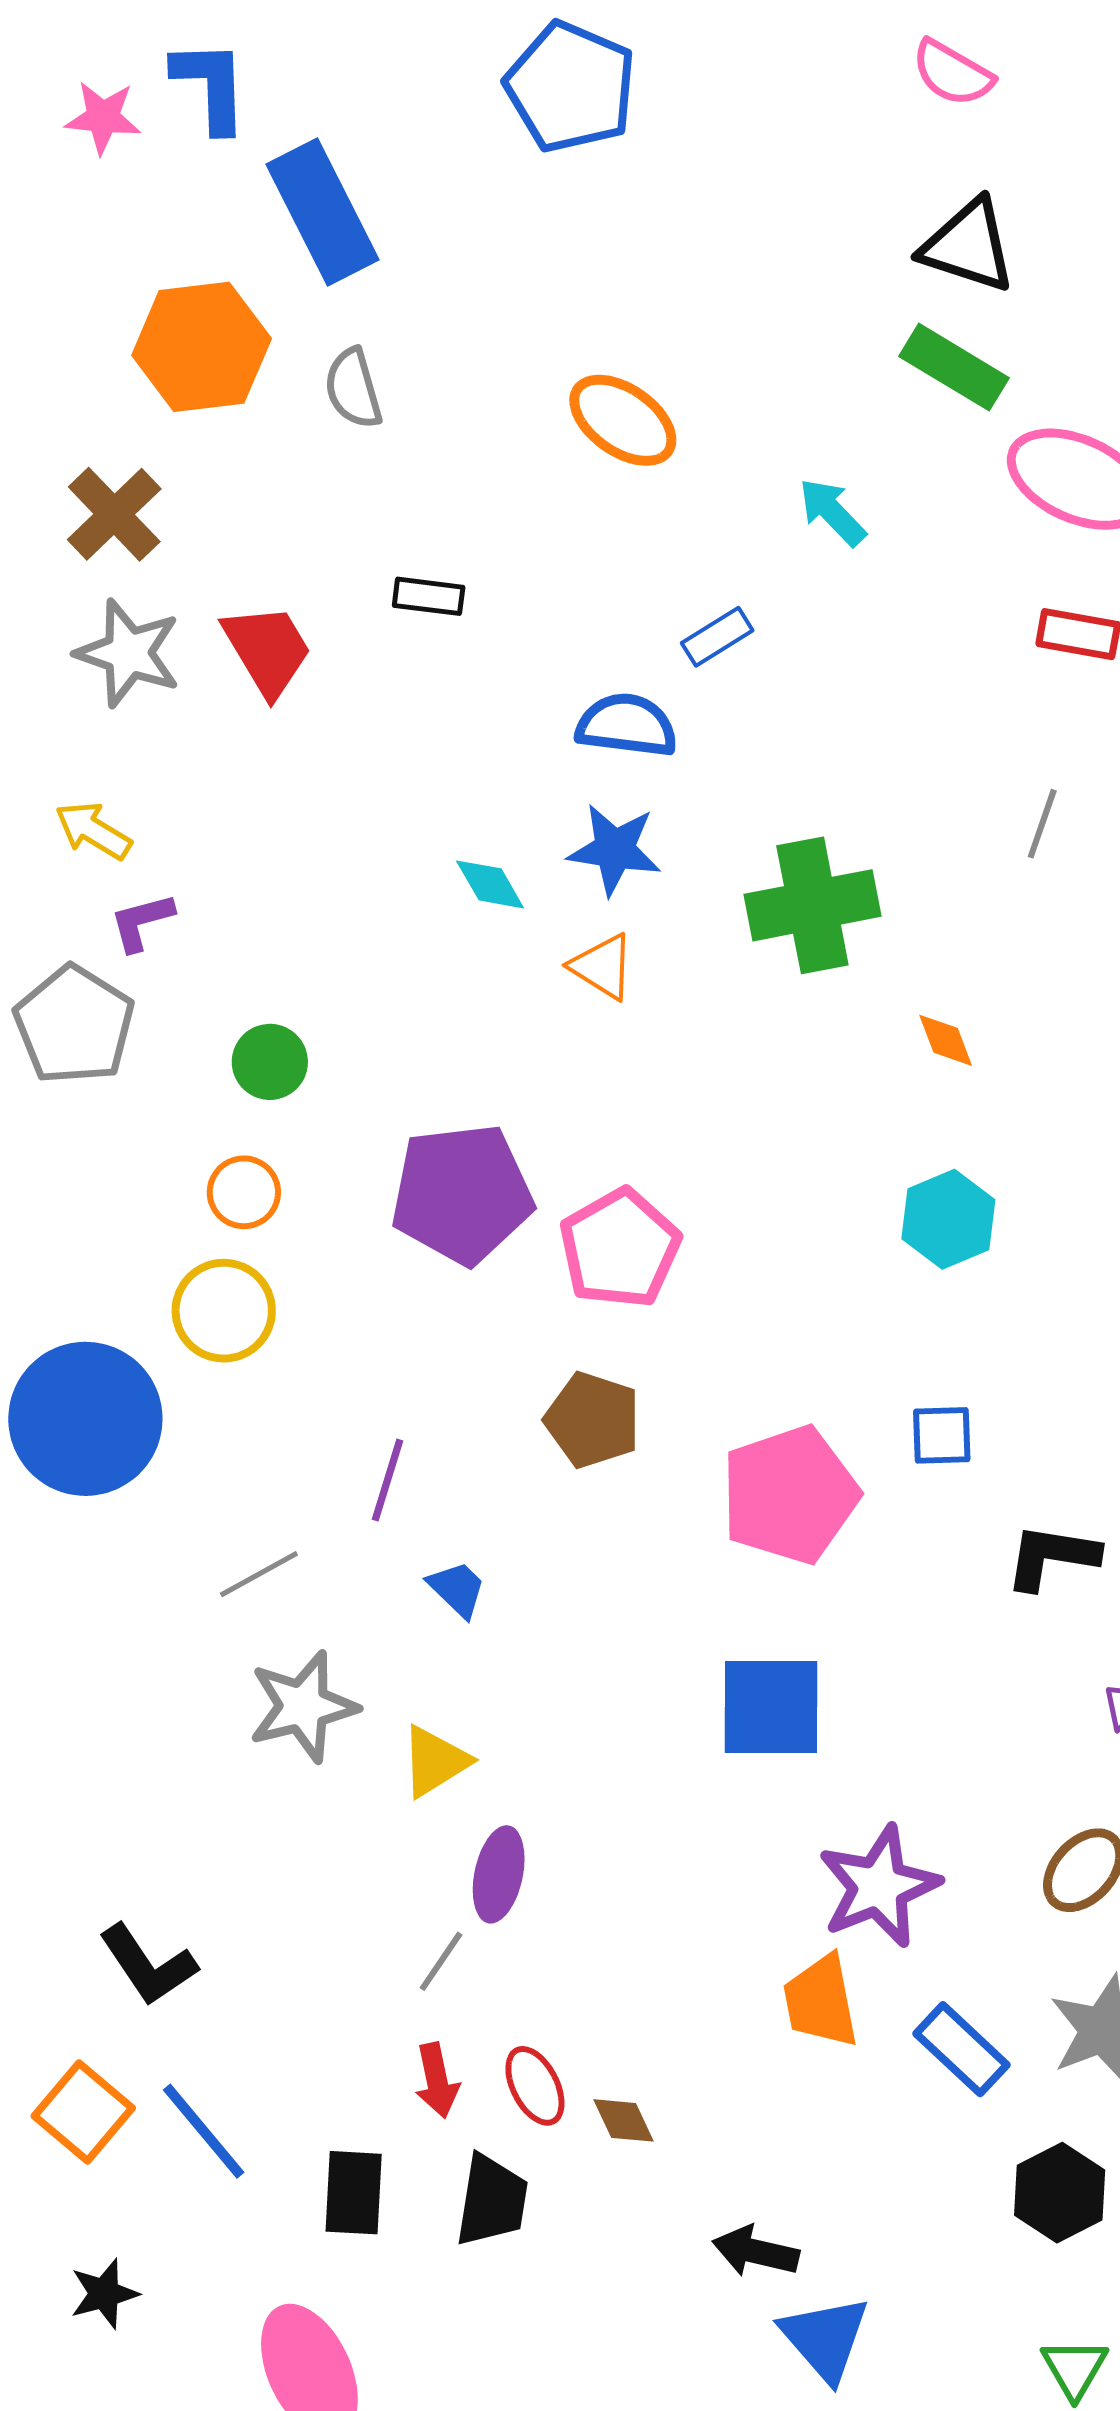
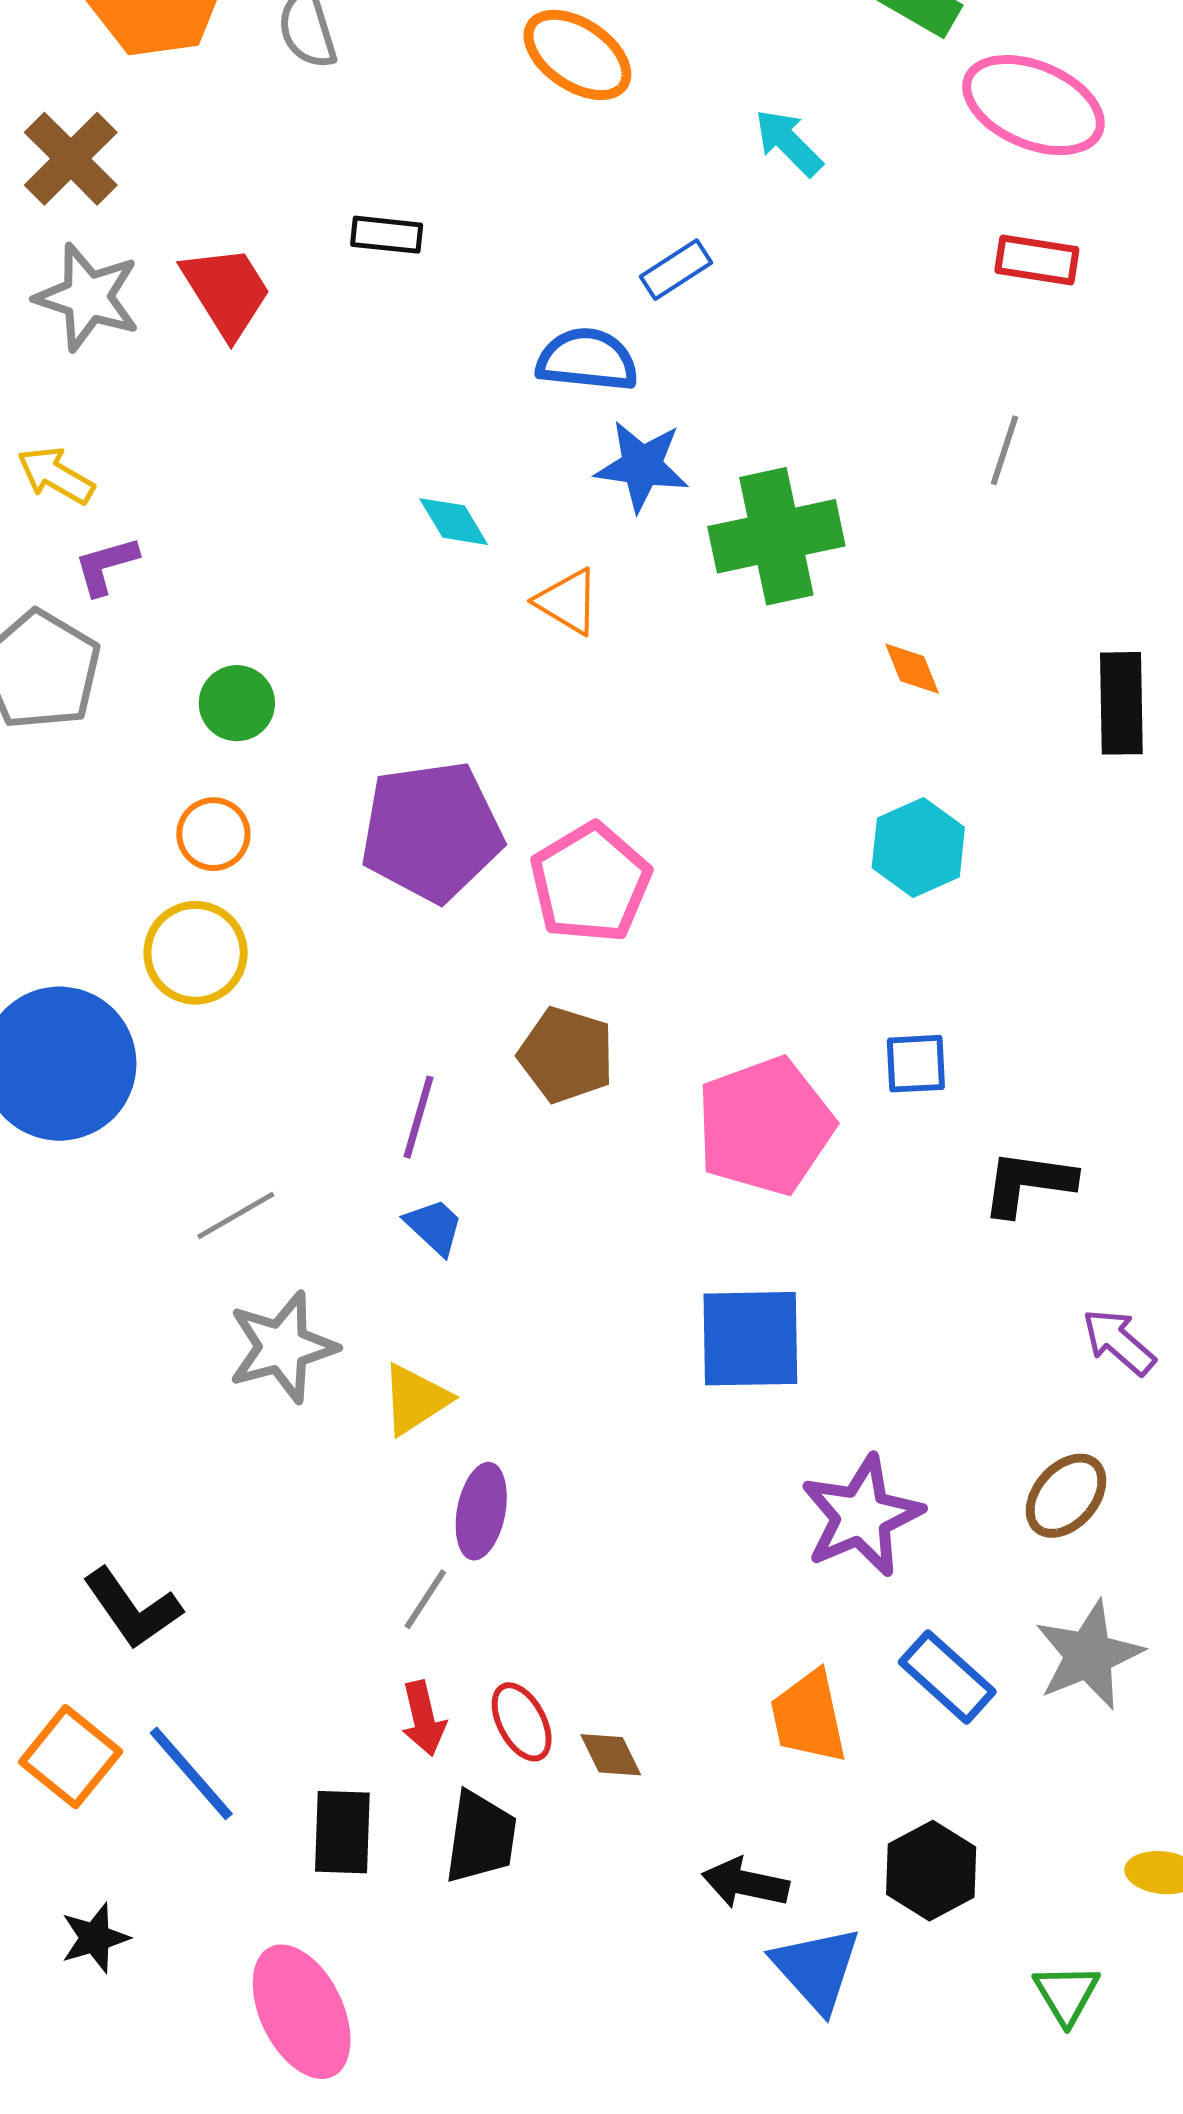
blue star: (615, 849) -> (642, 466), moved
purple line: (387, 1480) -> (418, 1117), moved
orange trapezoid: (821, 2001) -> (809, 1717), moved
black hexagon: (1060, 2193) -> (931, 1871), moved

